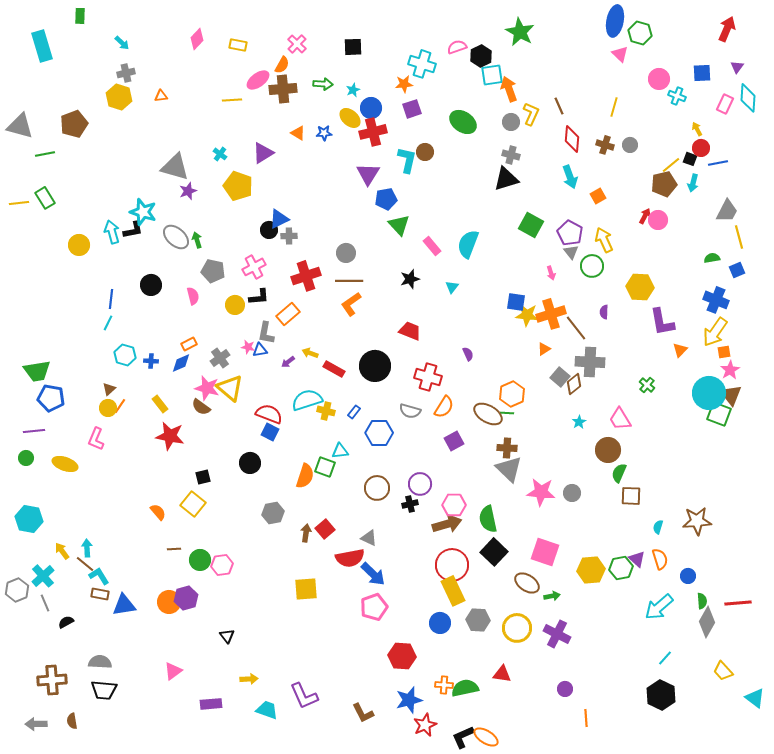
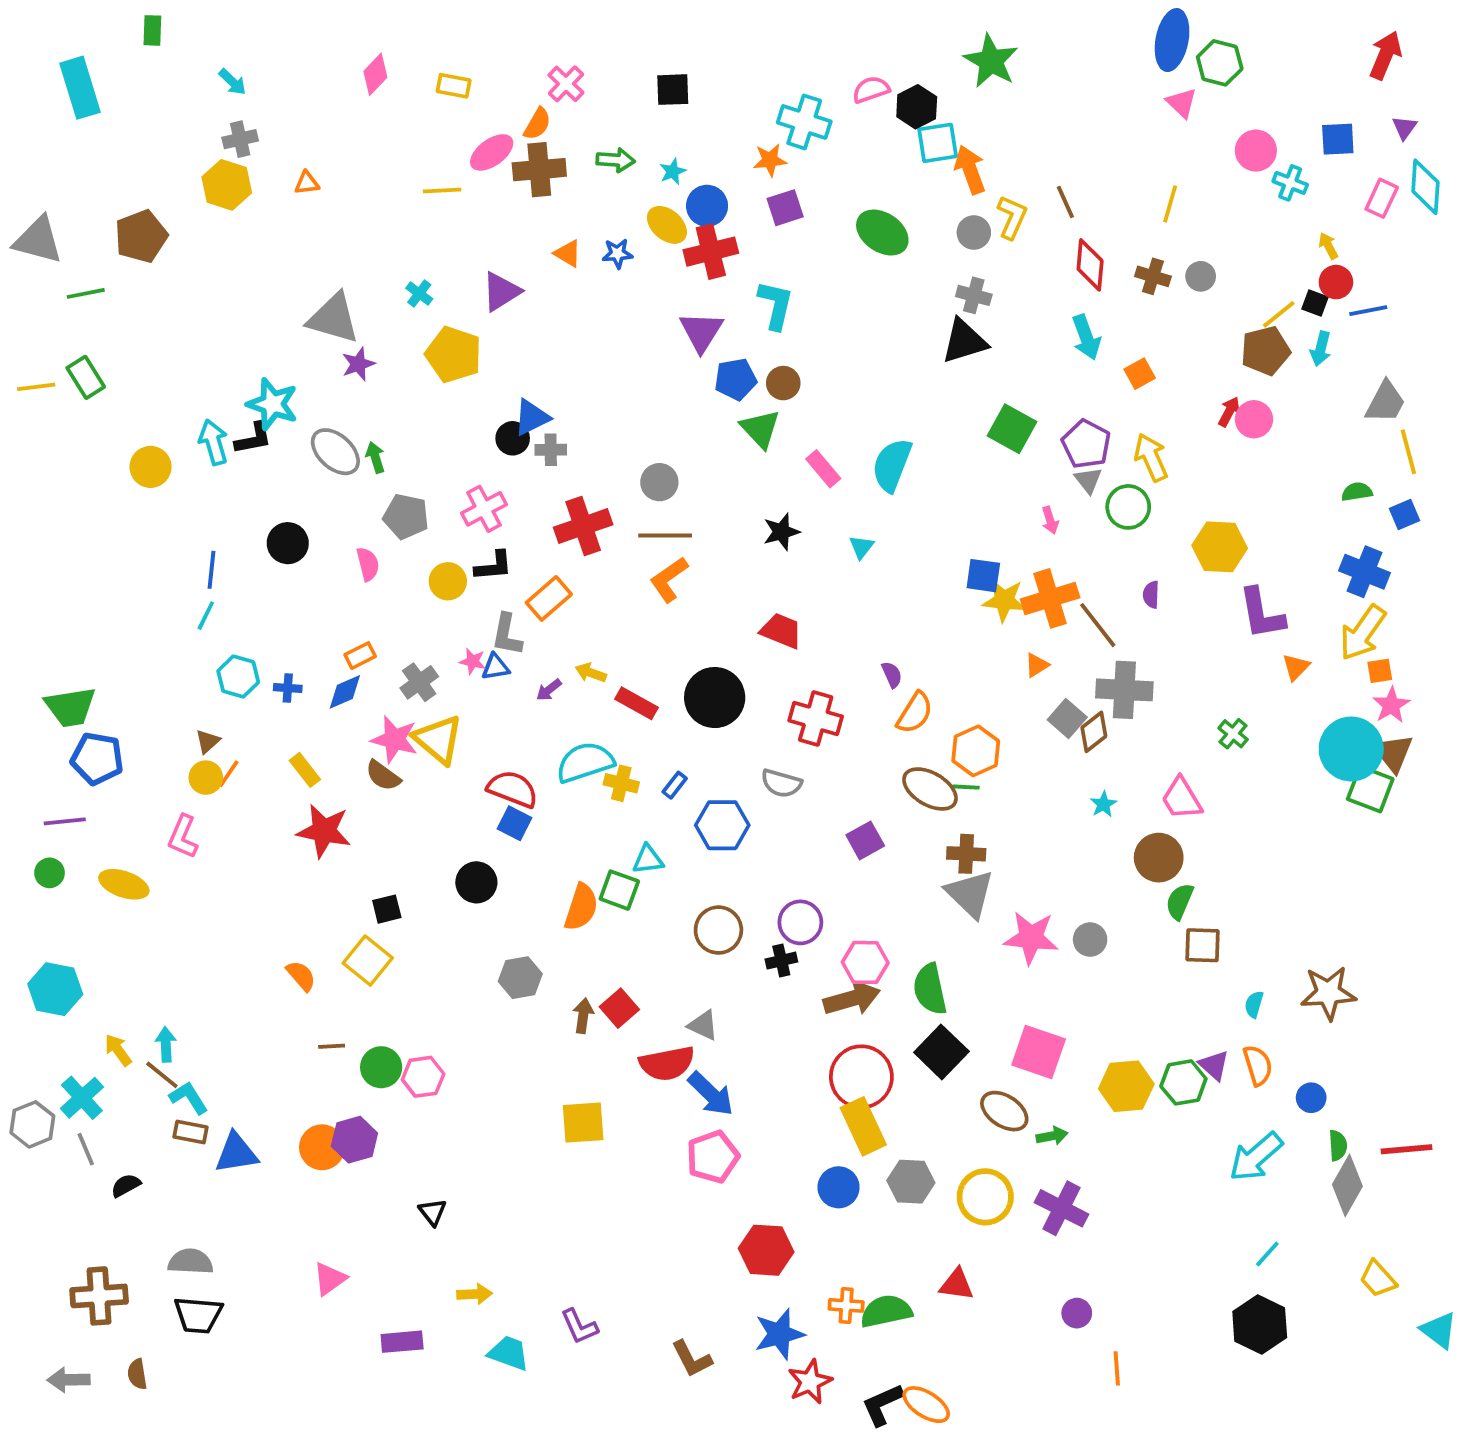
brown circle: (425, 152) -> (783, 383), moved
orange semicircle: (444, 407) -> (915, 713), moved
purple L-shape: (304, 696) -> (579, 1326), size x0.7

